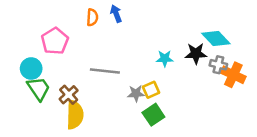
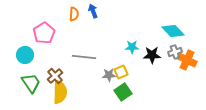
black star: (196, 54) -> (152, 55), moved
gray cross: (218, 65) -> (175, 52), turned -32
green trapezoid: (39, 88) -> (31, 83), moved

